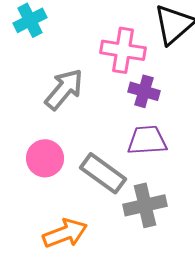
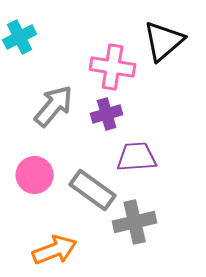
purple cross: (144, 91) -> (107, 114), moved, turned -32

